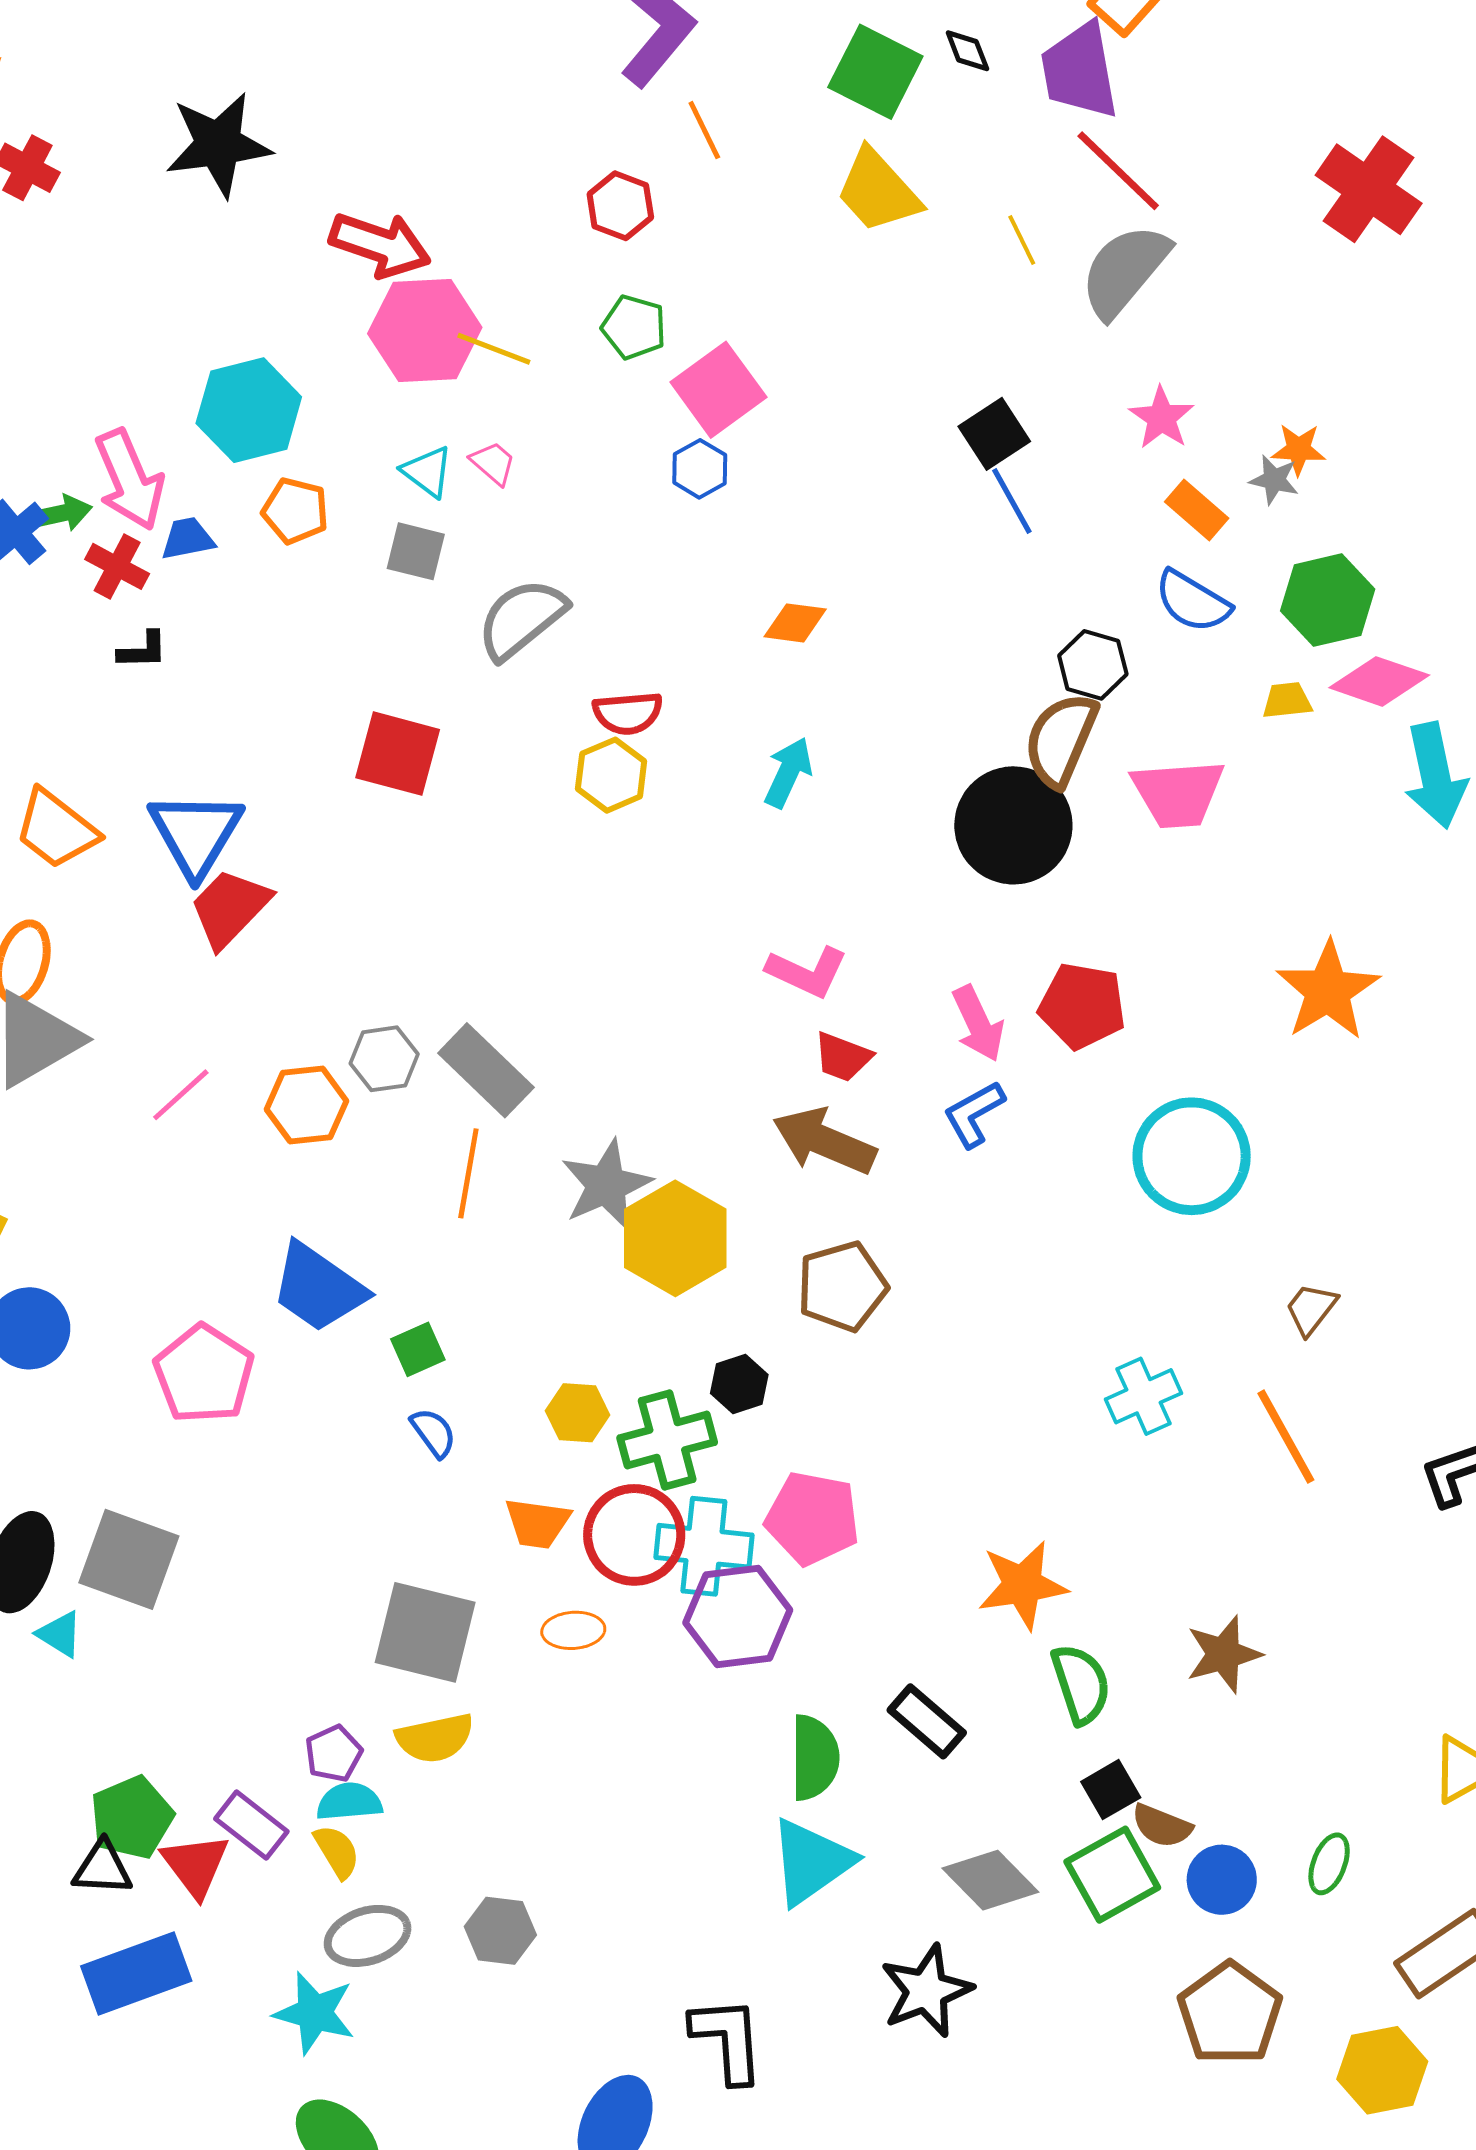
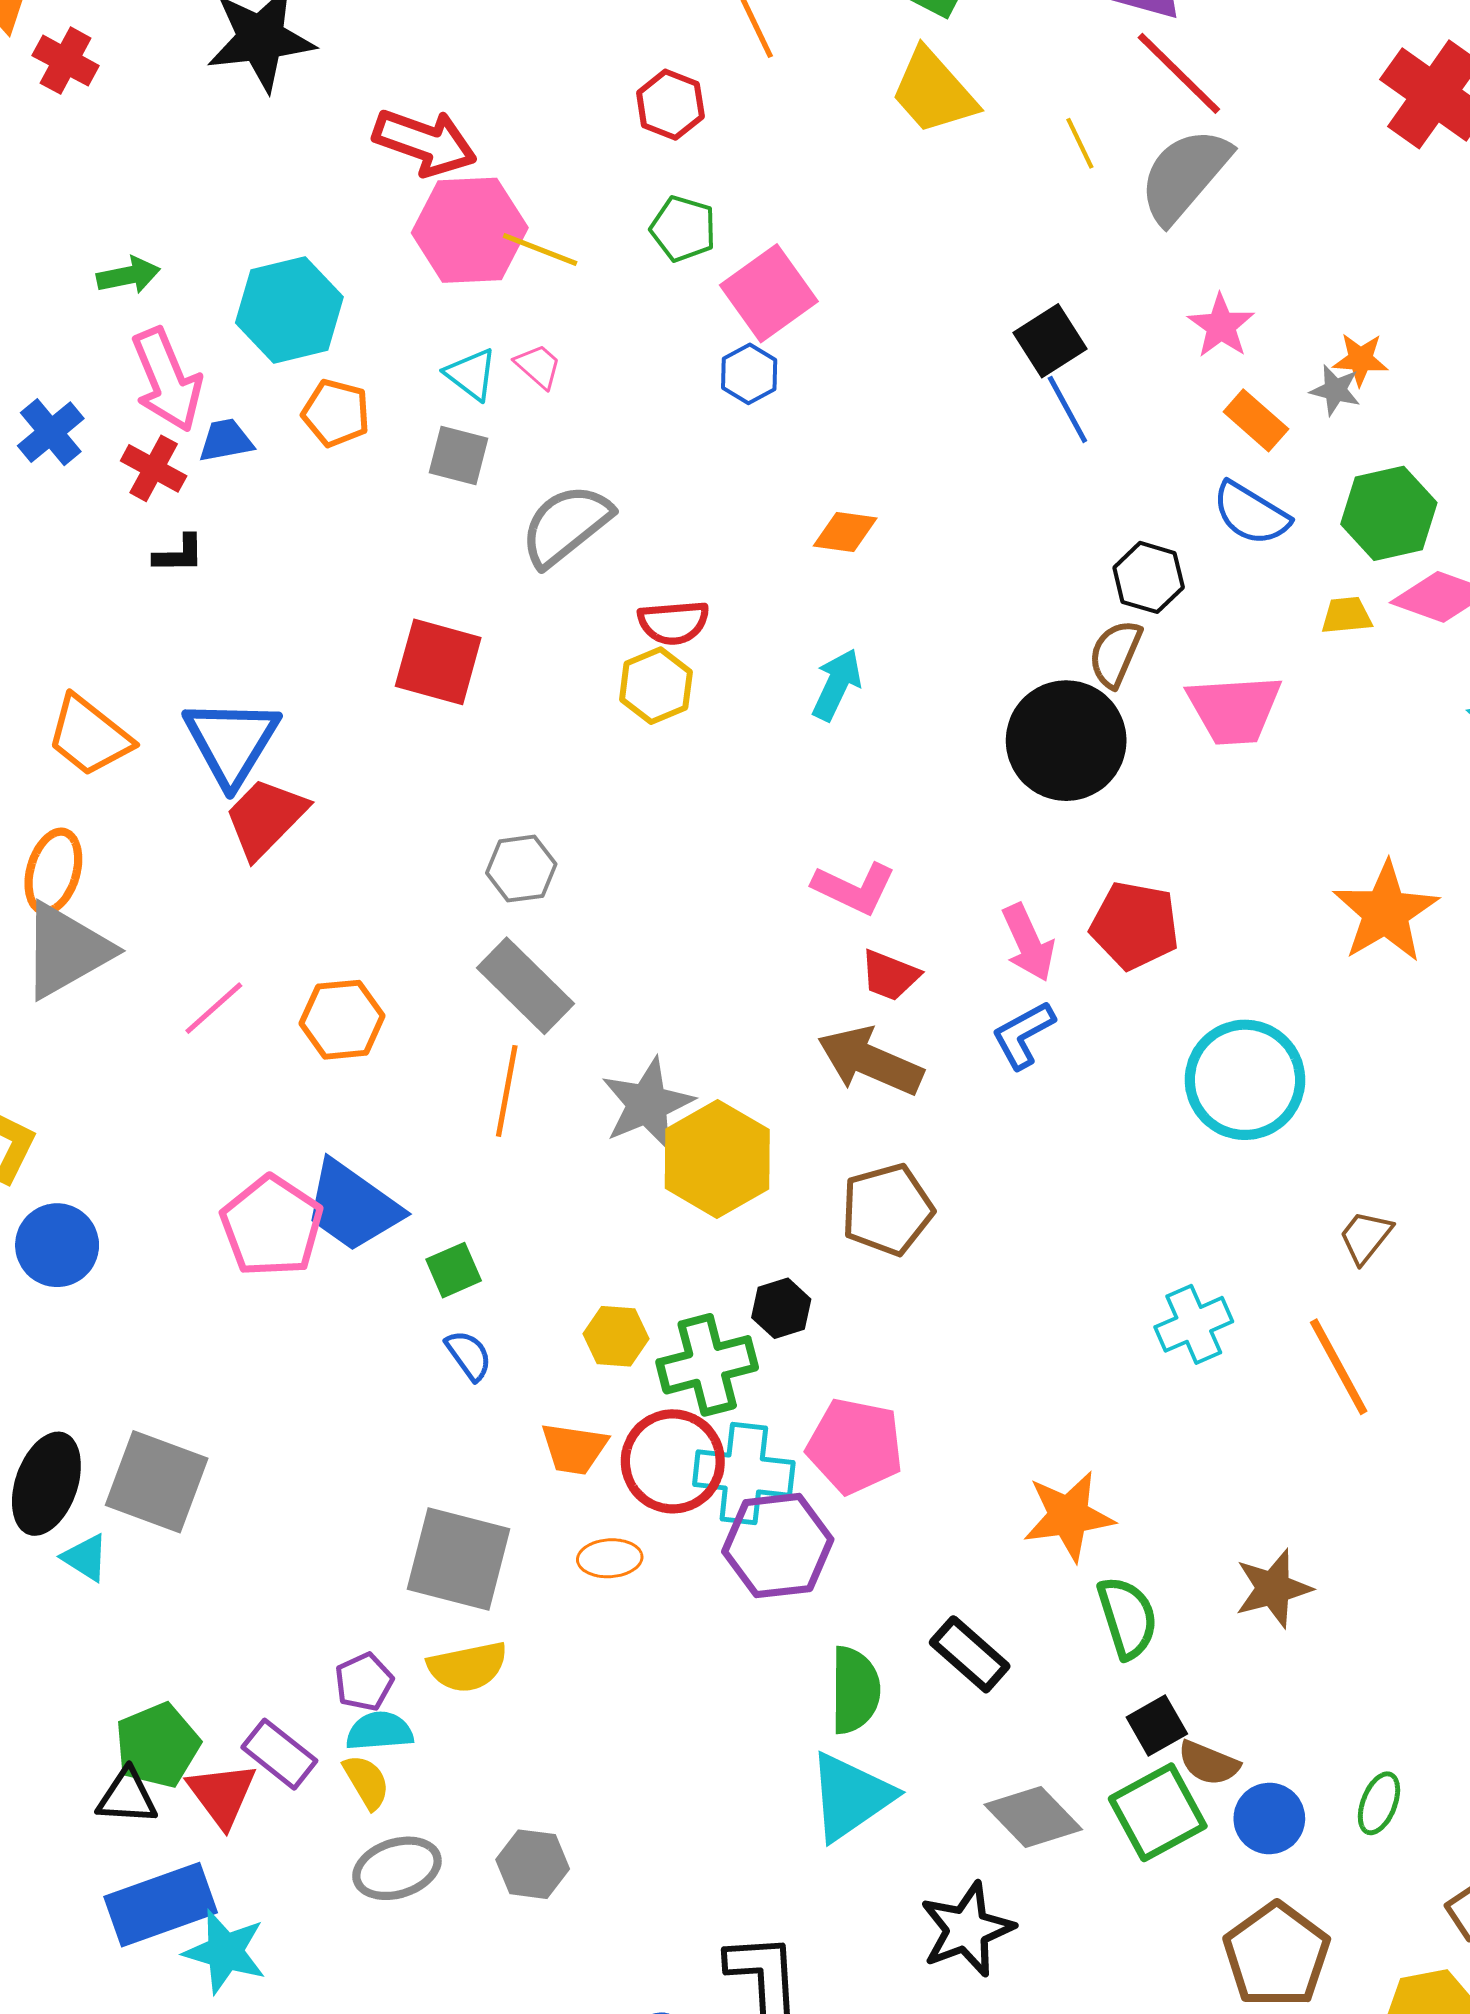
green arrow: (61, 513) -> (128, 275), moved
brown semicircle: (1061, 740) -> (1115, 654), size x0.7
gray hexagon: (384, 1059) -> (521, 869), moved
pink pentagon: (204, 1374) -> (272, 1226), moved
cyan star: (315, 2013) -> (225, 1952), moved

